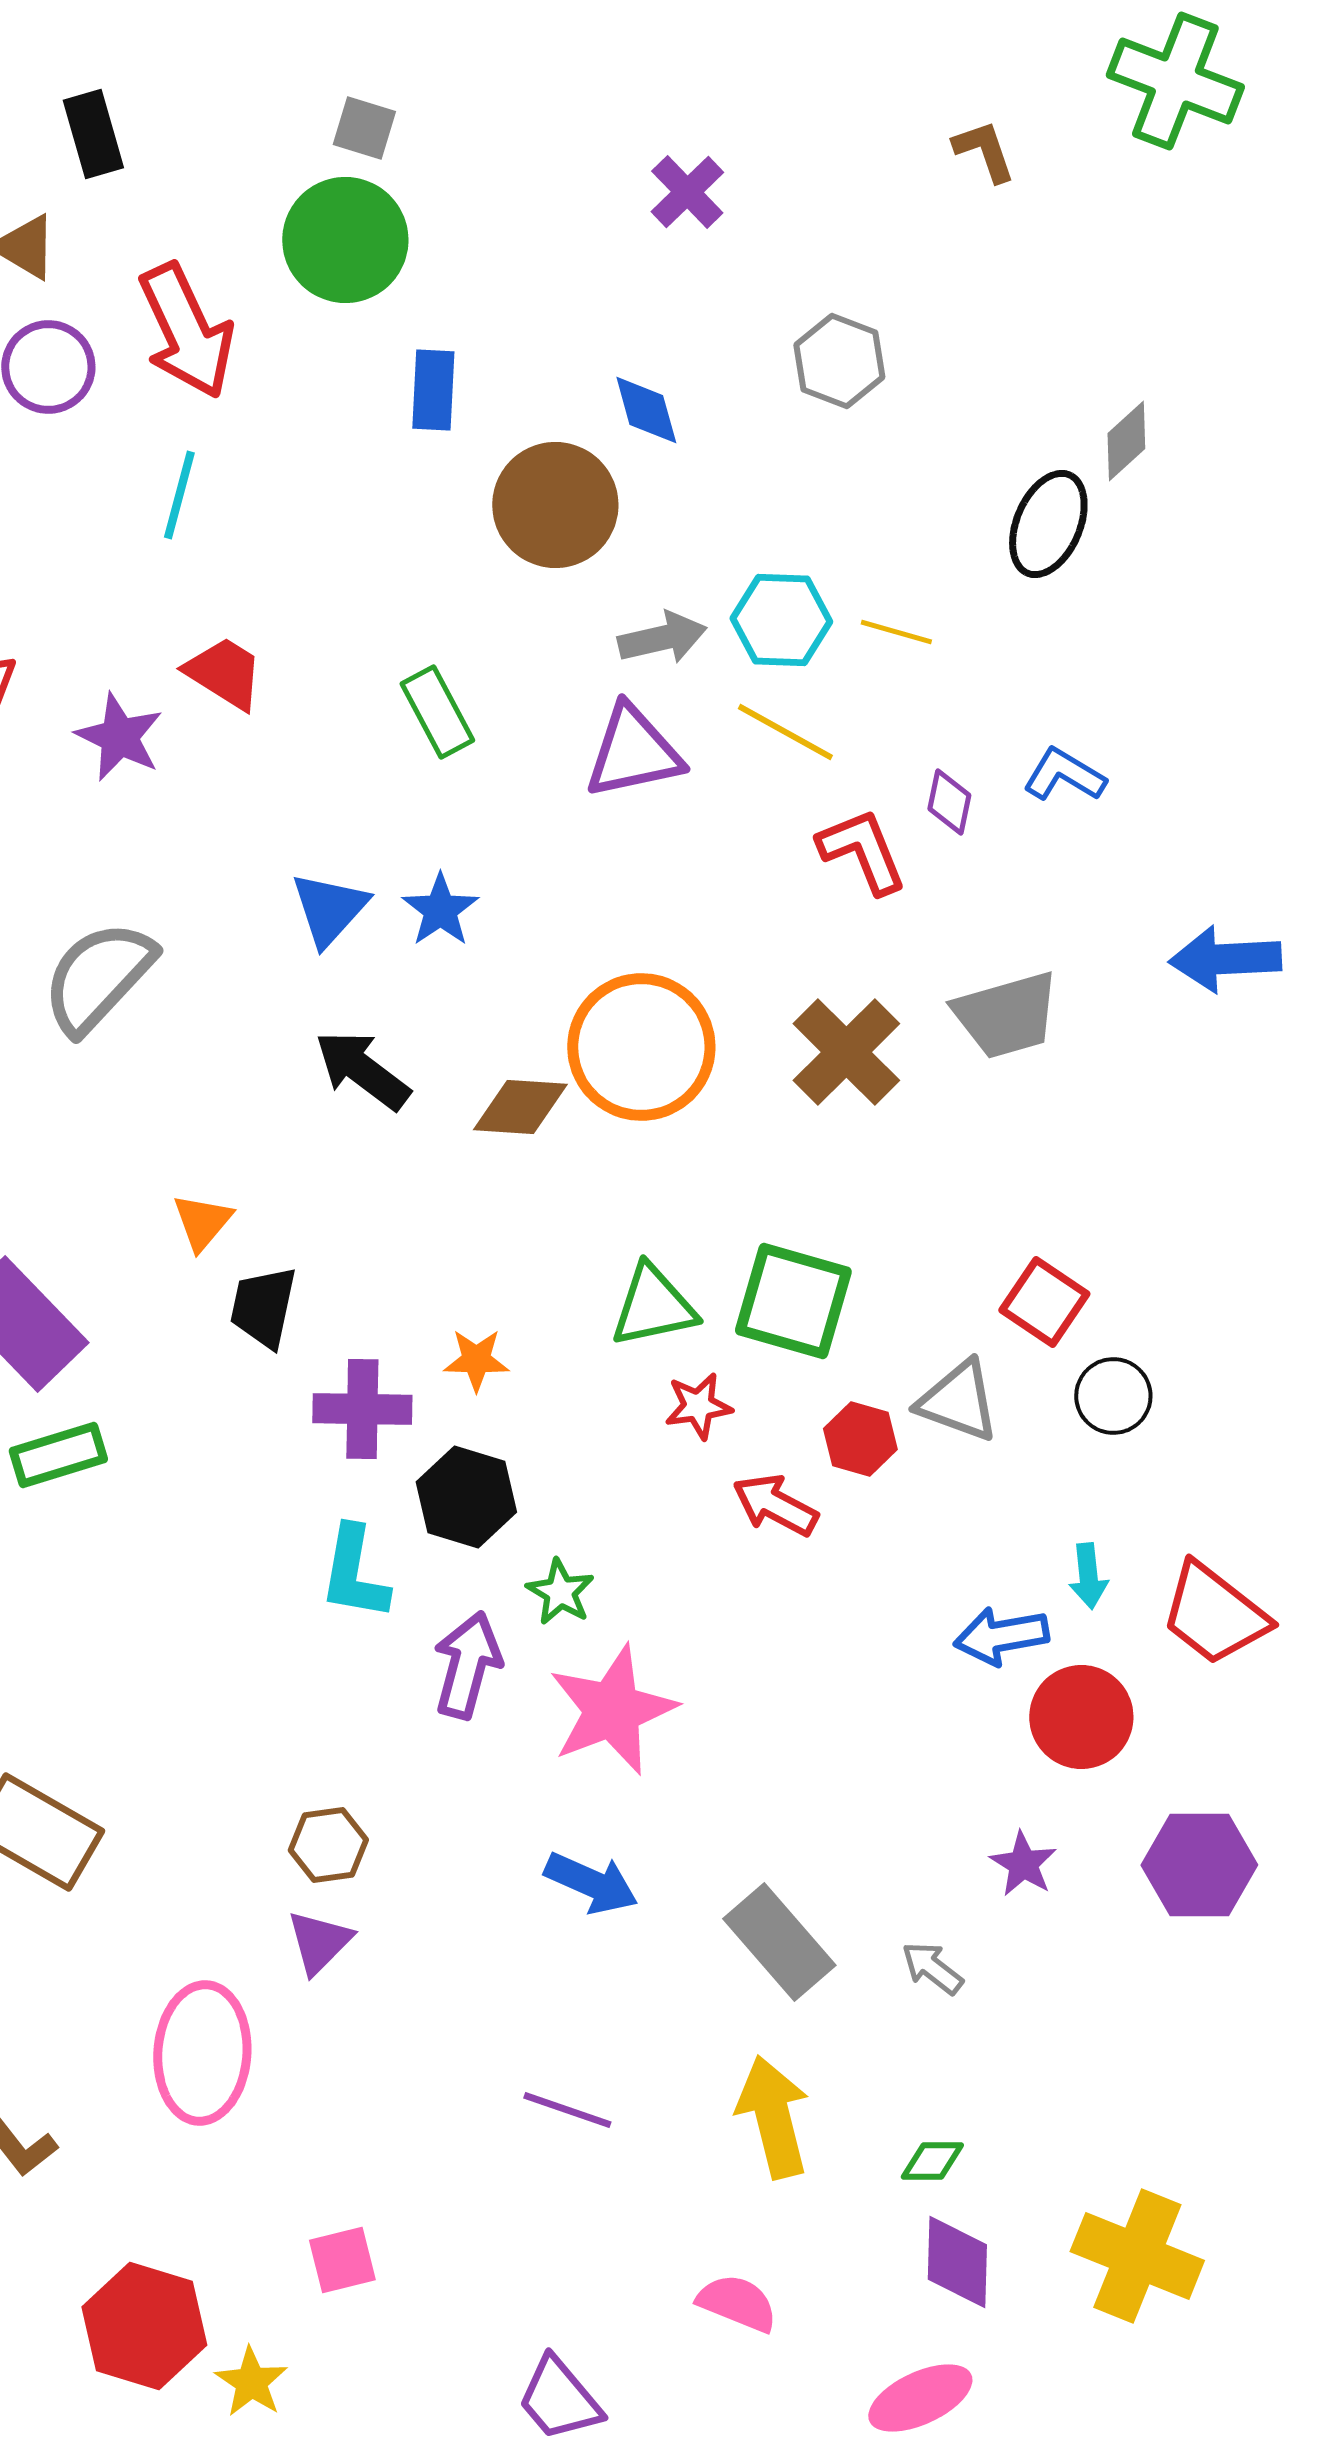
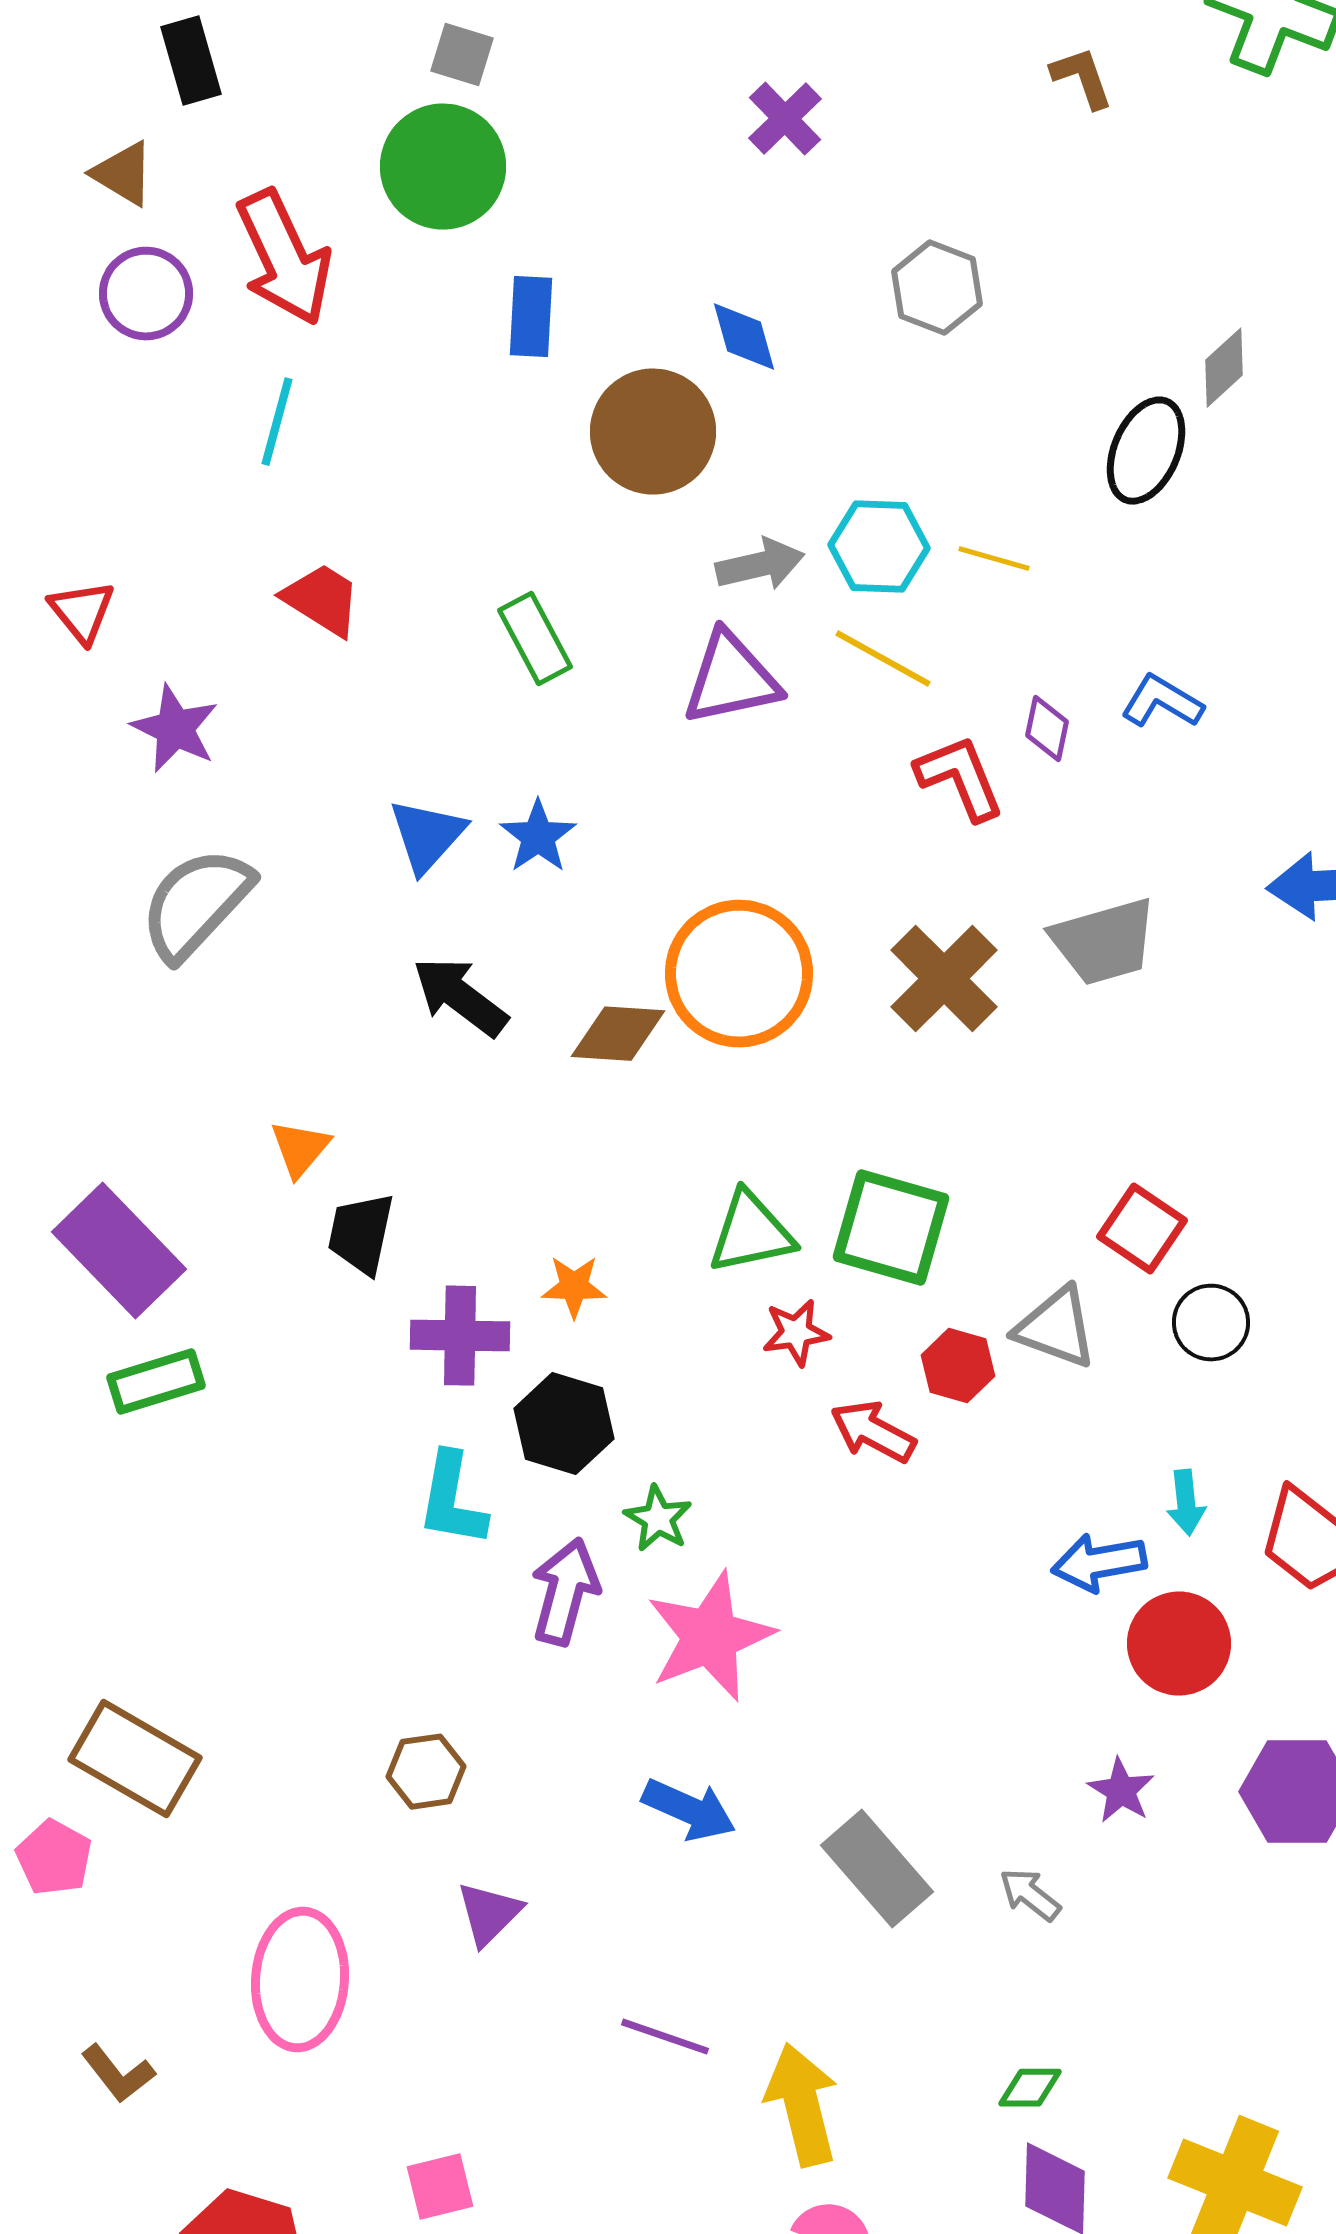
purple star: (119, 737) -> (175, 729), moved
purple triangle: (319, 1942) -> (489, 1914), moved
yellow arrow: (773, 2117) -> (802, 2105), moved

